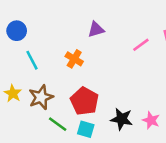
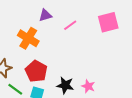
pink line: (141, 45) -> (70, 25), moved
orange cross: (74, 59) -> (28, 38), size x1.5

